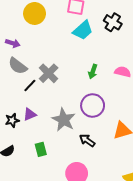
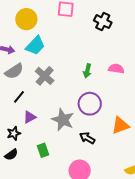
cyan trapezoid: (83, 30) -> (35, 46), moved
gray semicircle: (18, 66) -> (14, 71), turned -66
black line: (30, 86) -> (19, 97), moved
black star: (12, 120) -> (14, 133), moved

